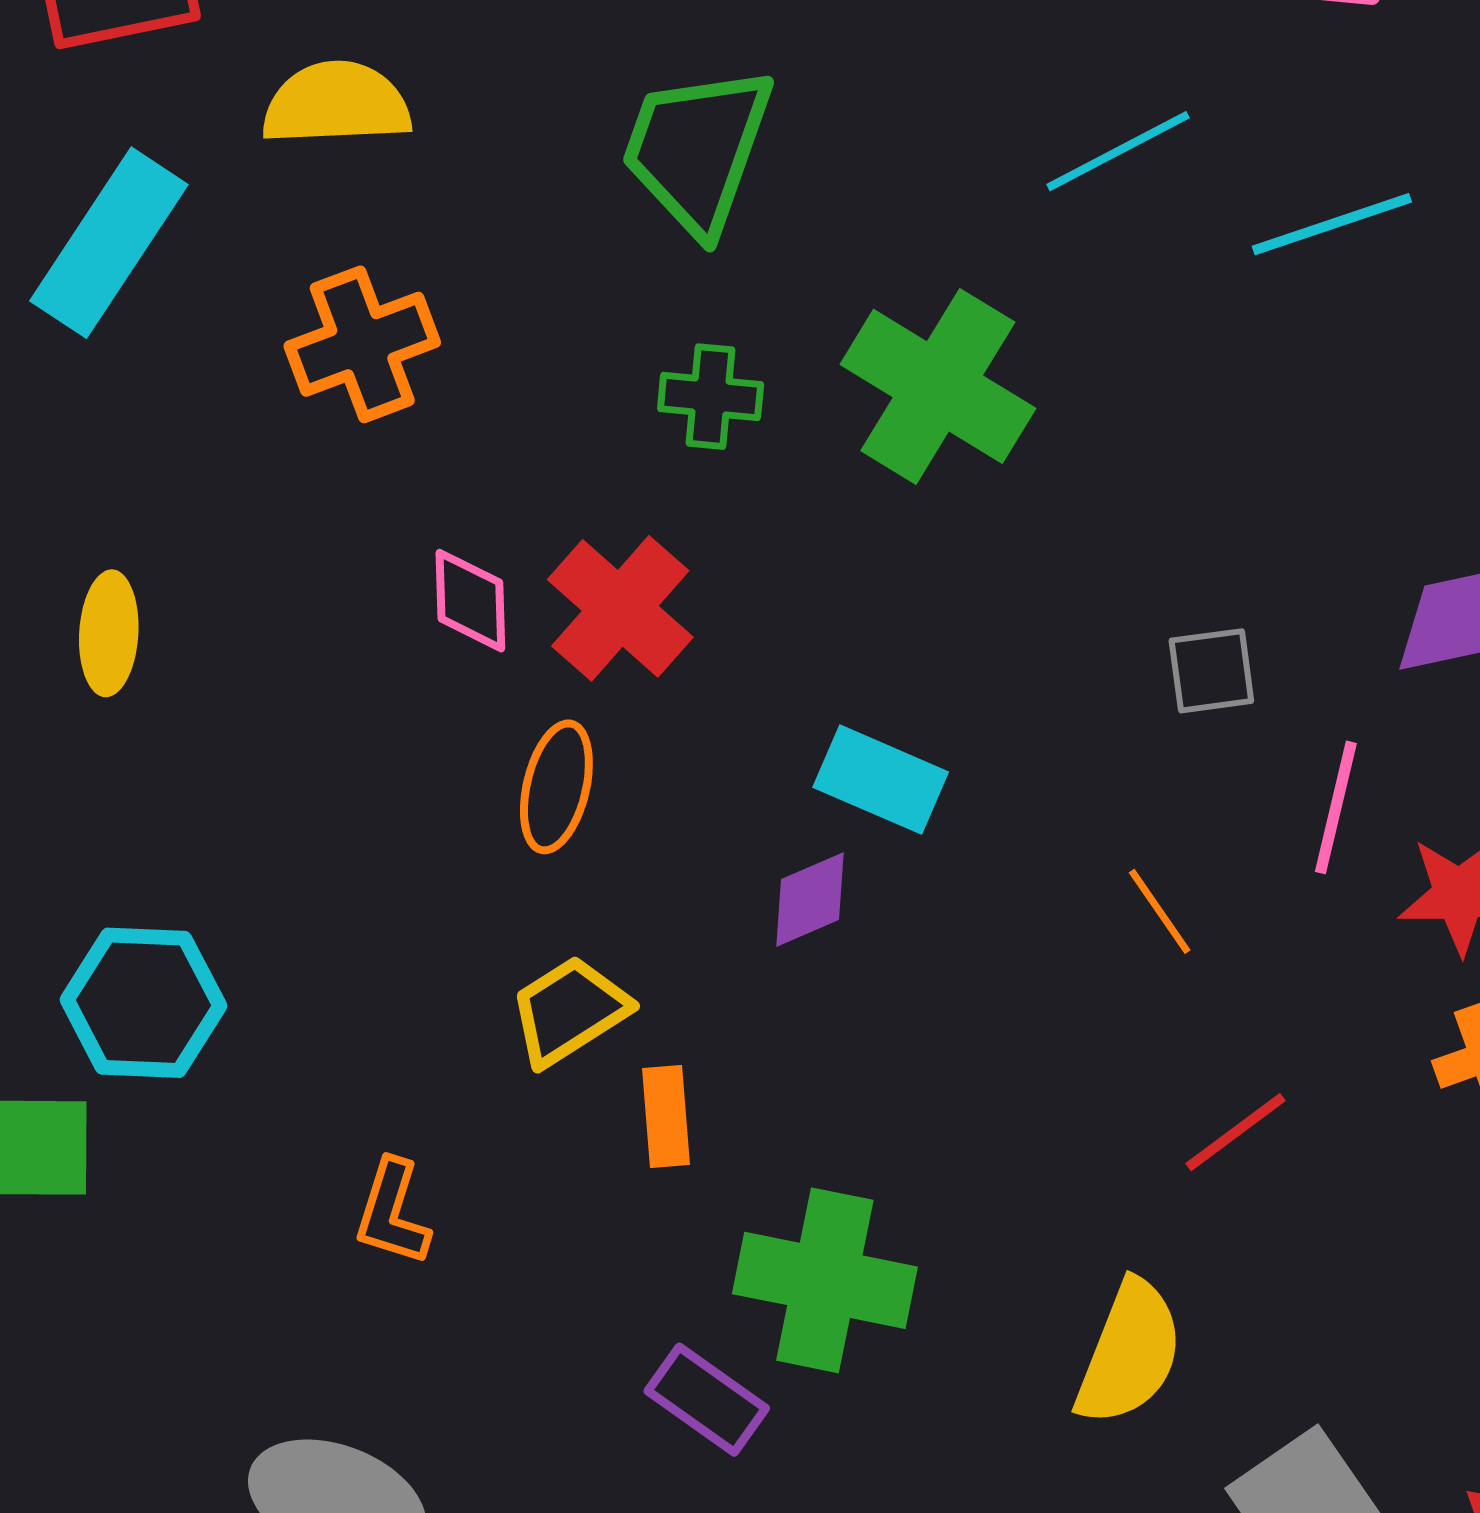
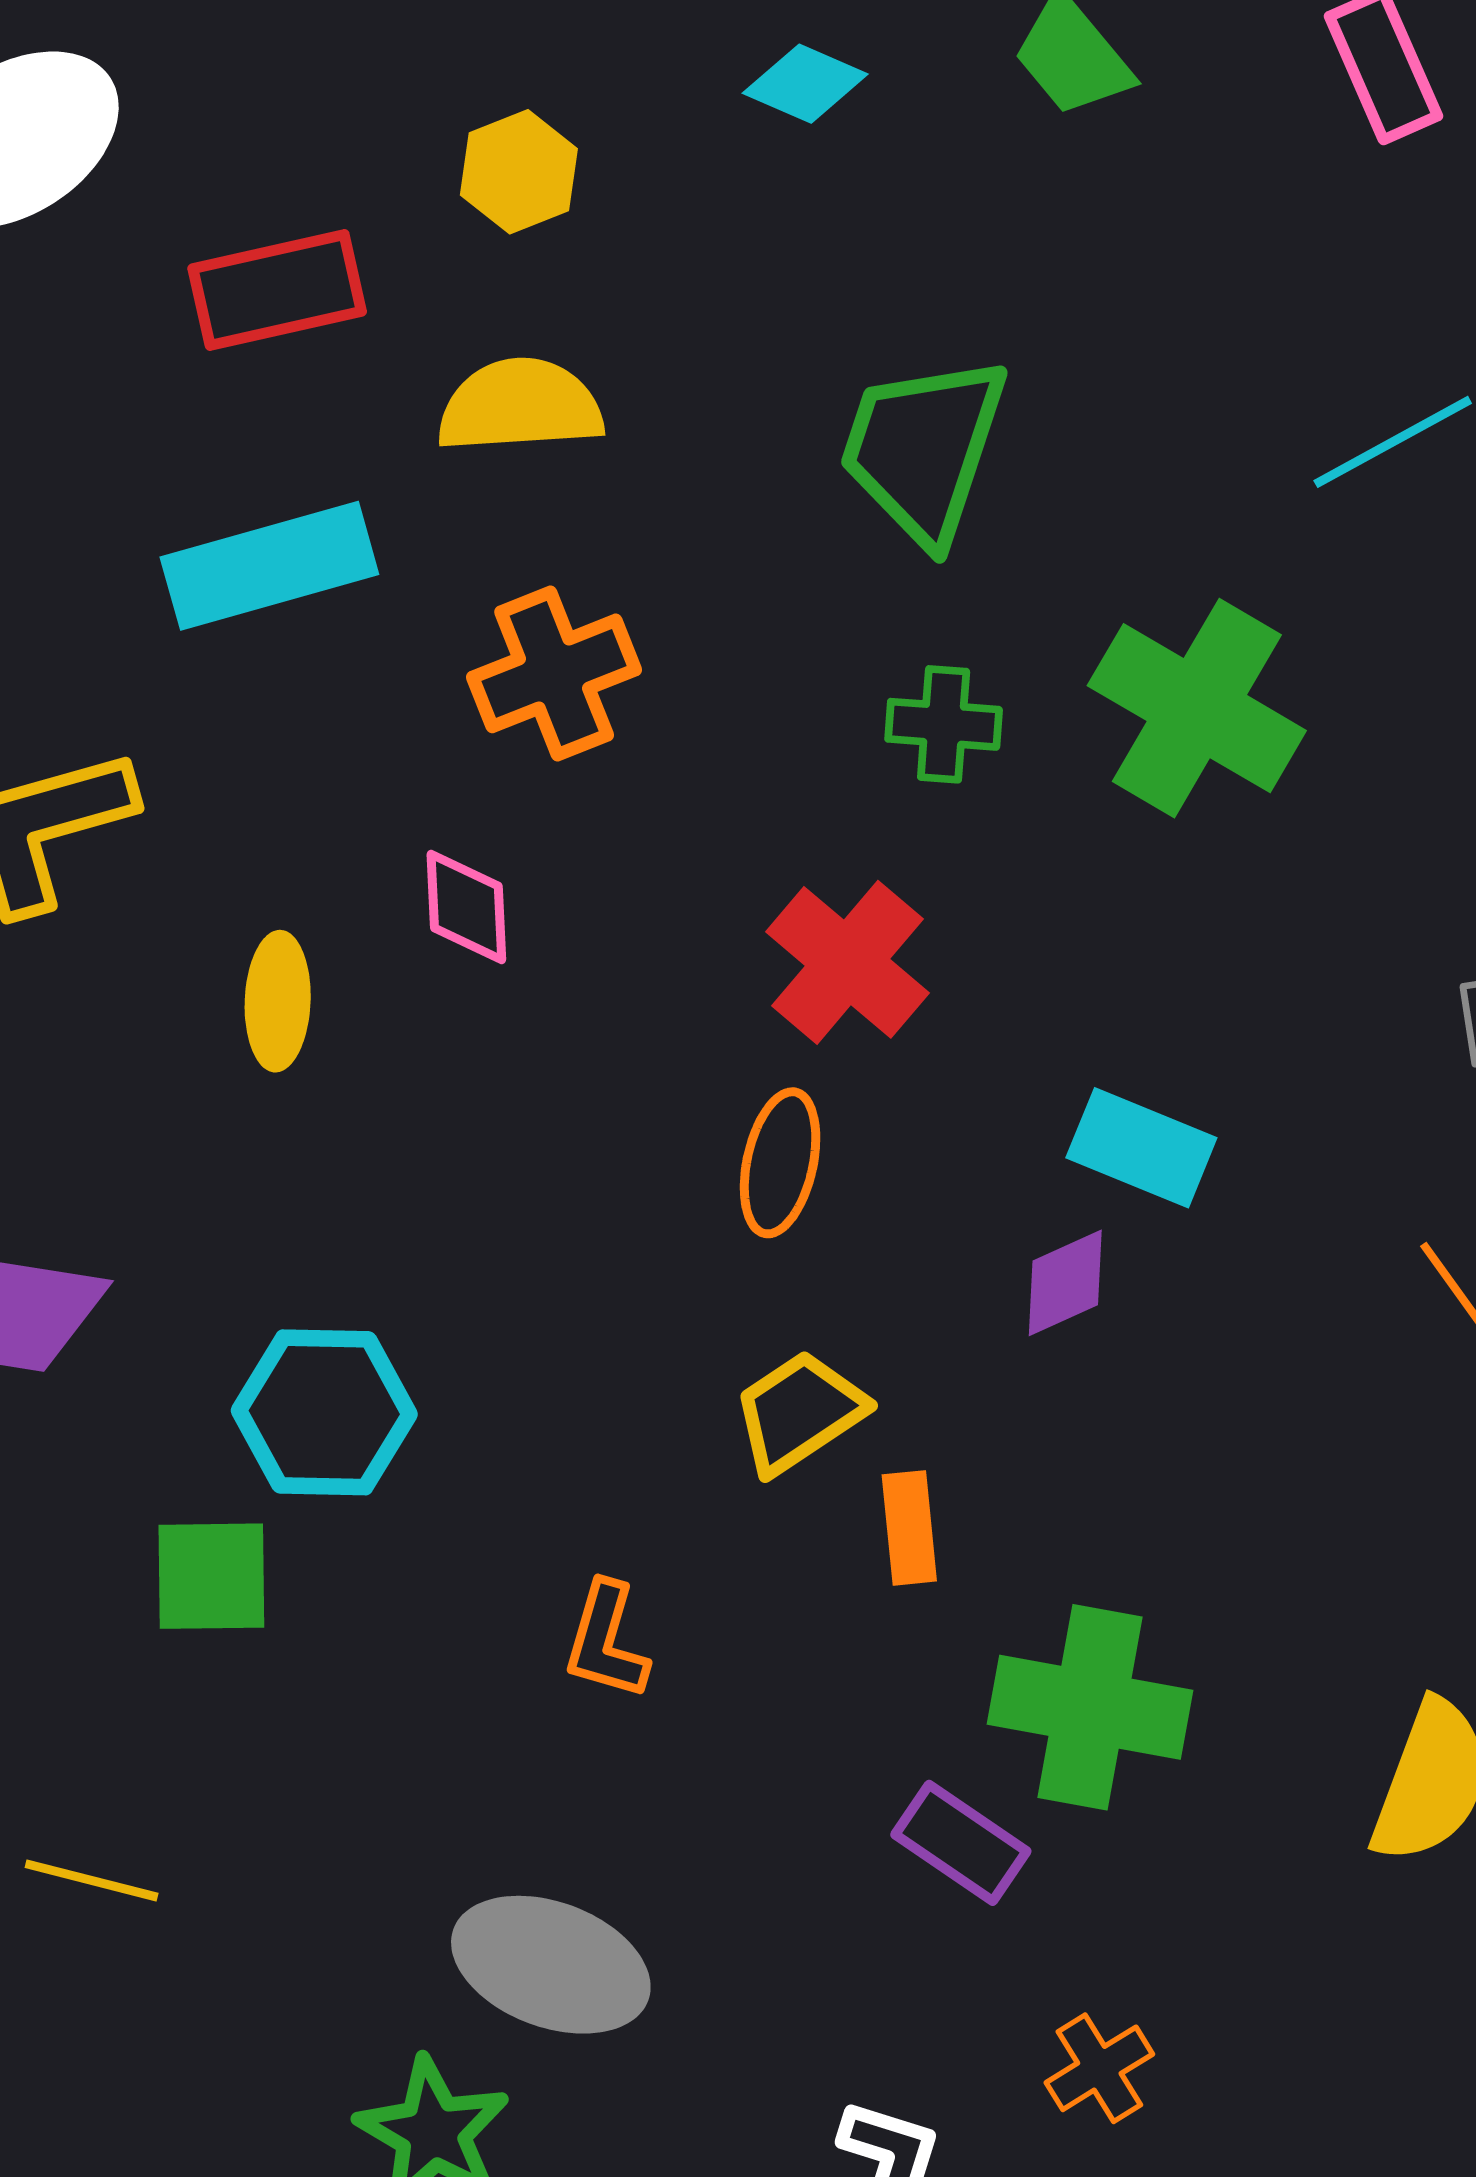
cyan rectangle: (109, 243) -> (269, 566), turned 42
pink diamond: (470, 601) -> (466, 907), moved

